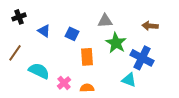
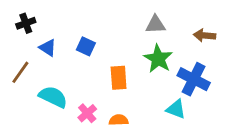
gray triangle: (105, 21) -> (155, 25), moved
blue triangle: (44, 31) -> (48, 48), moved
blue square: (72, 34) -> (86, 46), moved

